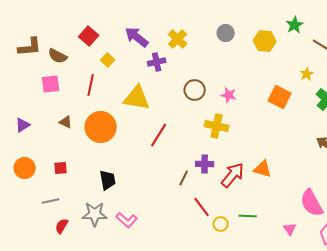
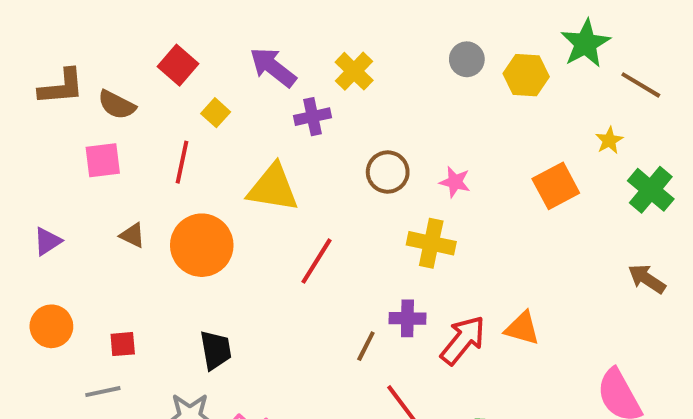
green star: (295, 25) -> (585, 43), size x1.4
gray circle: (226, 33) -> (467, 59), moved
orange square: (280, 97) -> (556, 186), turned 35
red square: (61, 168) -> (123, 344), moved

